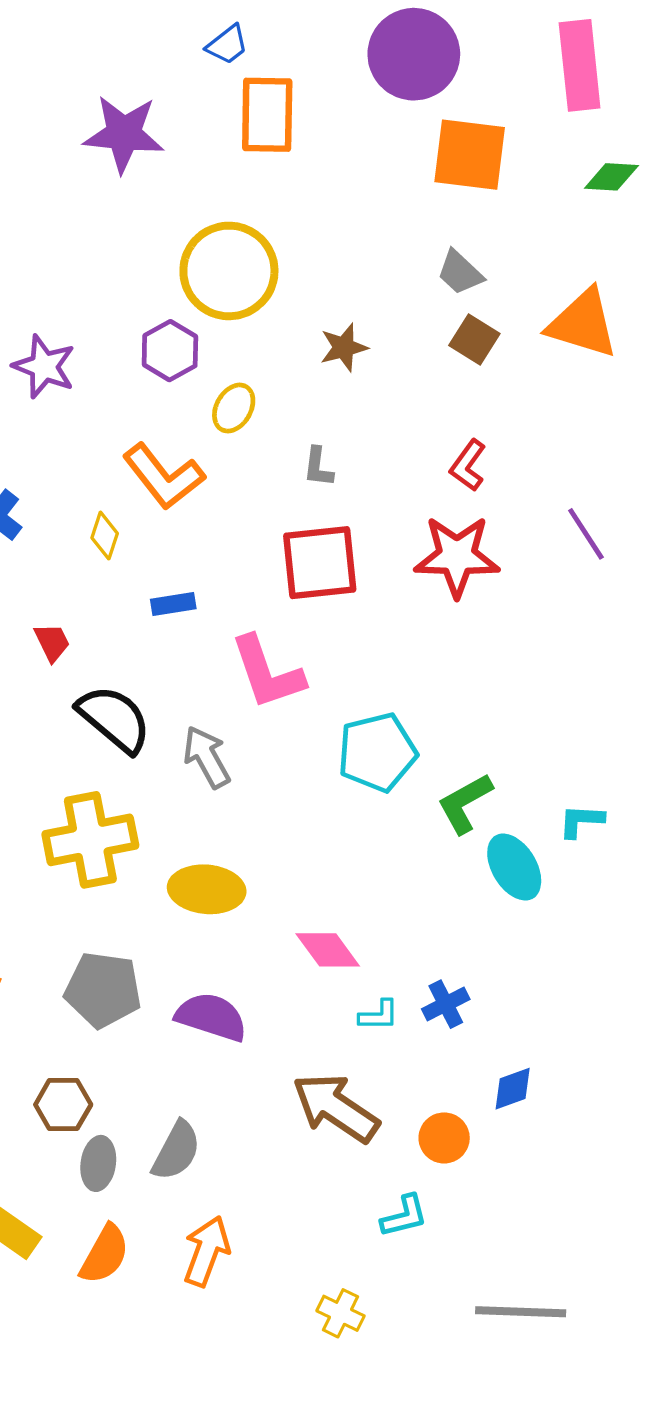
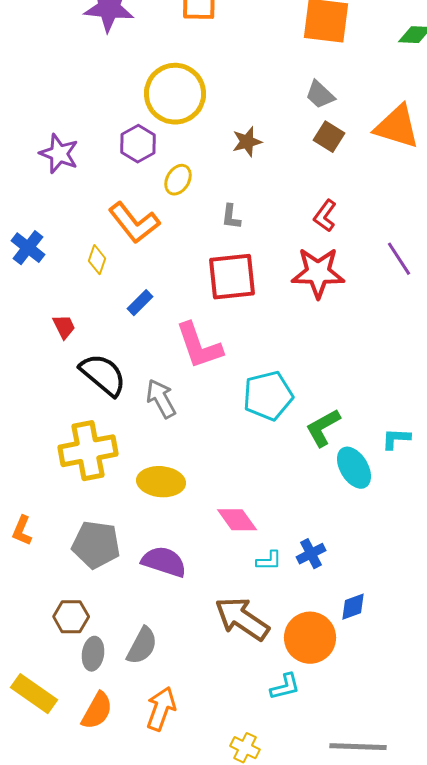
blue rectangle: (173, 604) -> (140, 303), turned -36
orange circle: (444, 1138) -> (310, 638), size x1.6

